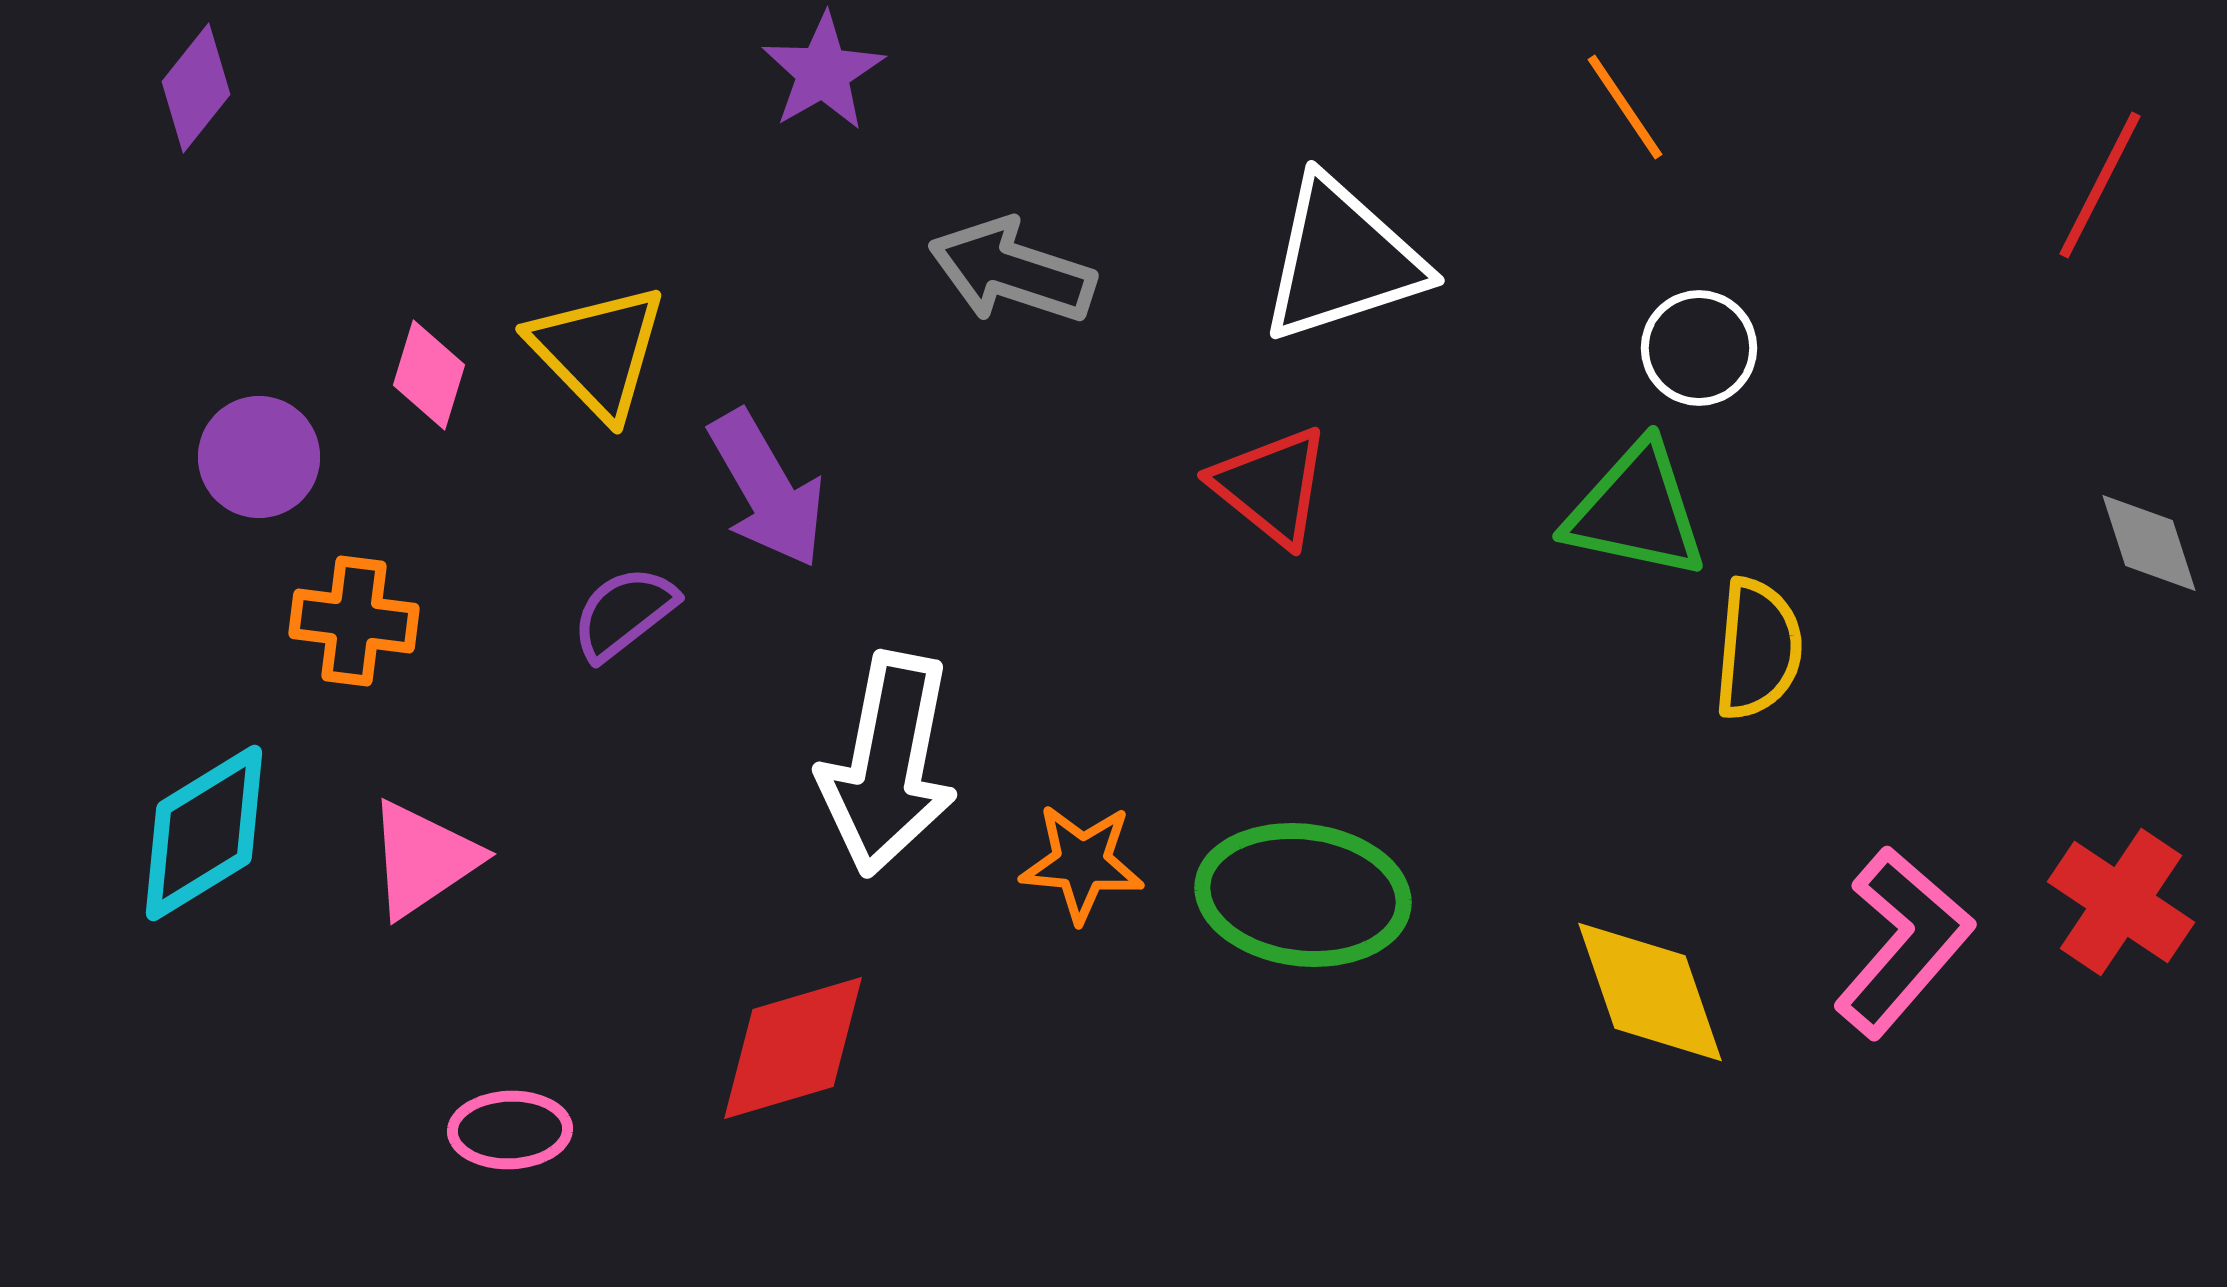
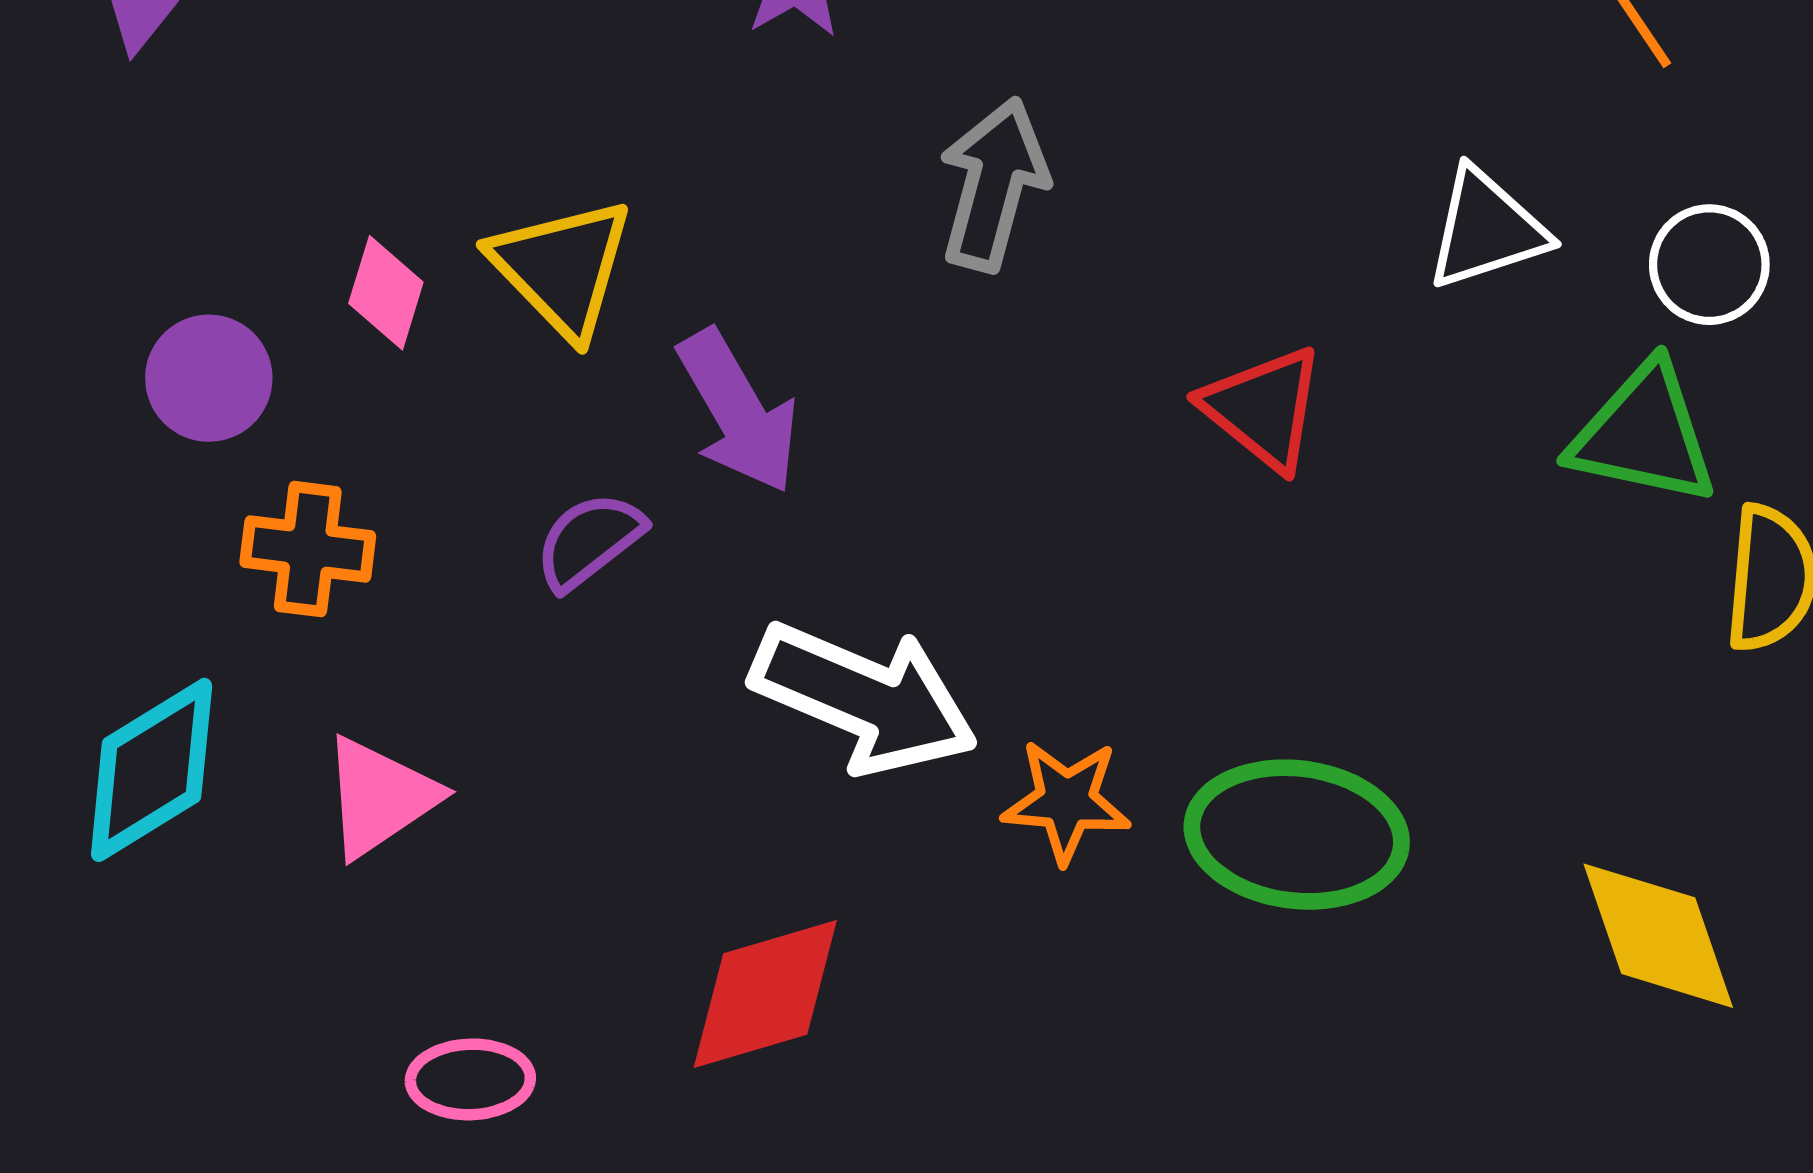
white triangle: (1342, 260) -> (1486, 229), moved, size x0.7
gray arrow: (1012, 271) -> (993, 184), turned 87
white arrow: (888, 764) -> (864, 698), turned -78

